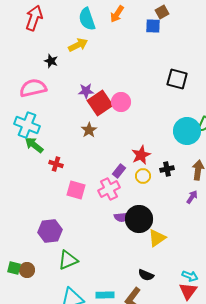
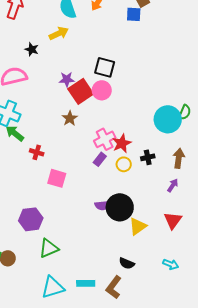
black square: (177, 79) -> (105, 67), moved
pink cross: (109, 189) -> (105, 139), moved
red triangle: (188, 291) -> (173, 220), moved

